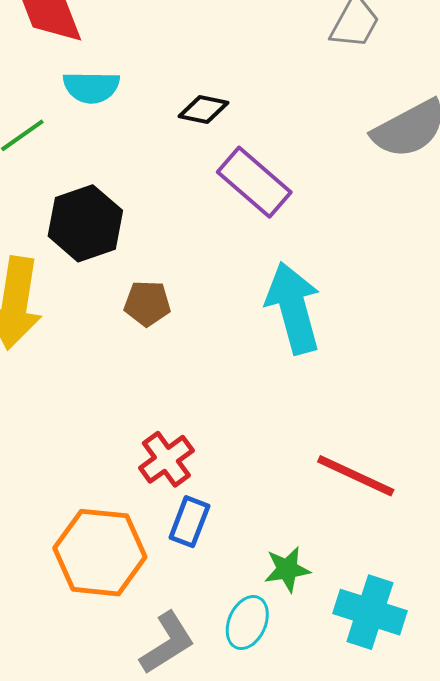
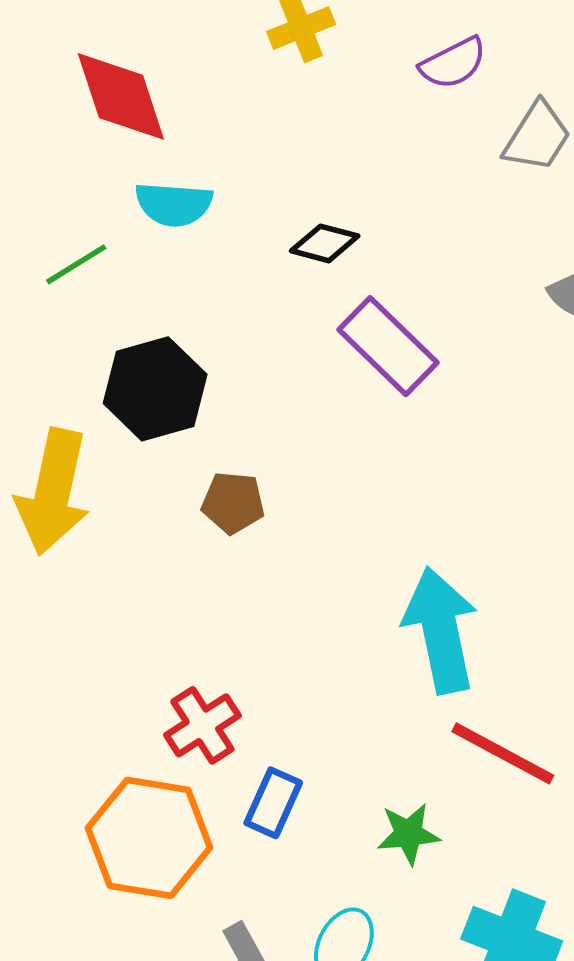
cyan arrow: (293, 308) -> (441, 630), moved
red cross: (166, 459) -> (202, 725), moved
green star: (287, 569) -> (408, 834), moved

